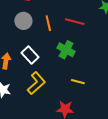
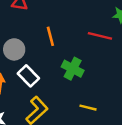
gray circle: (23, 21) -> (14, 49), moved
red line: (75, 22) -> (100, 36), moved

